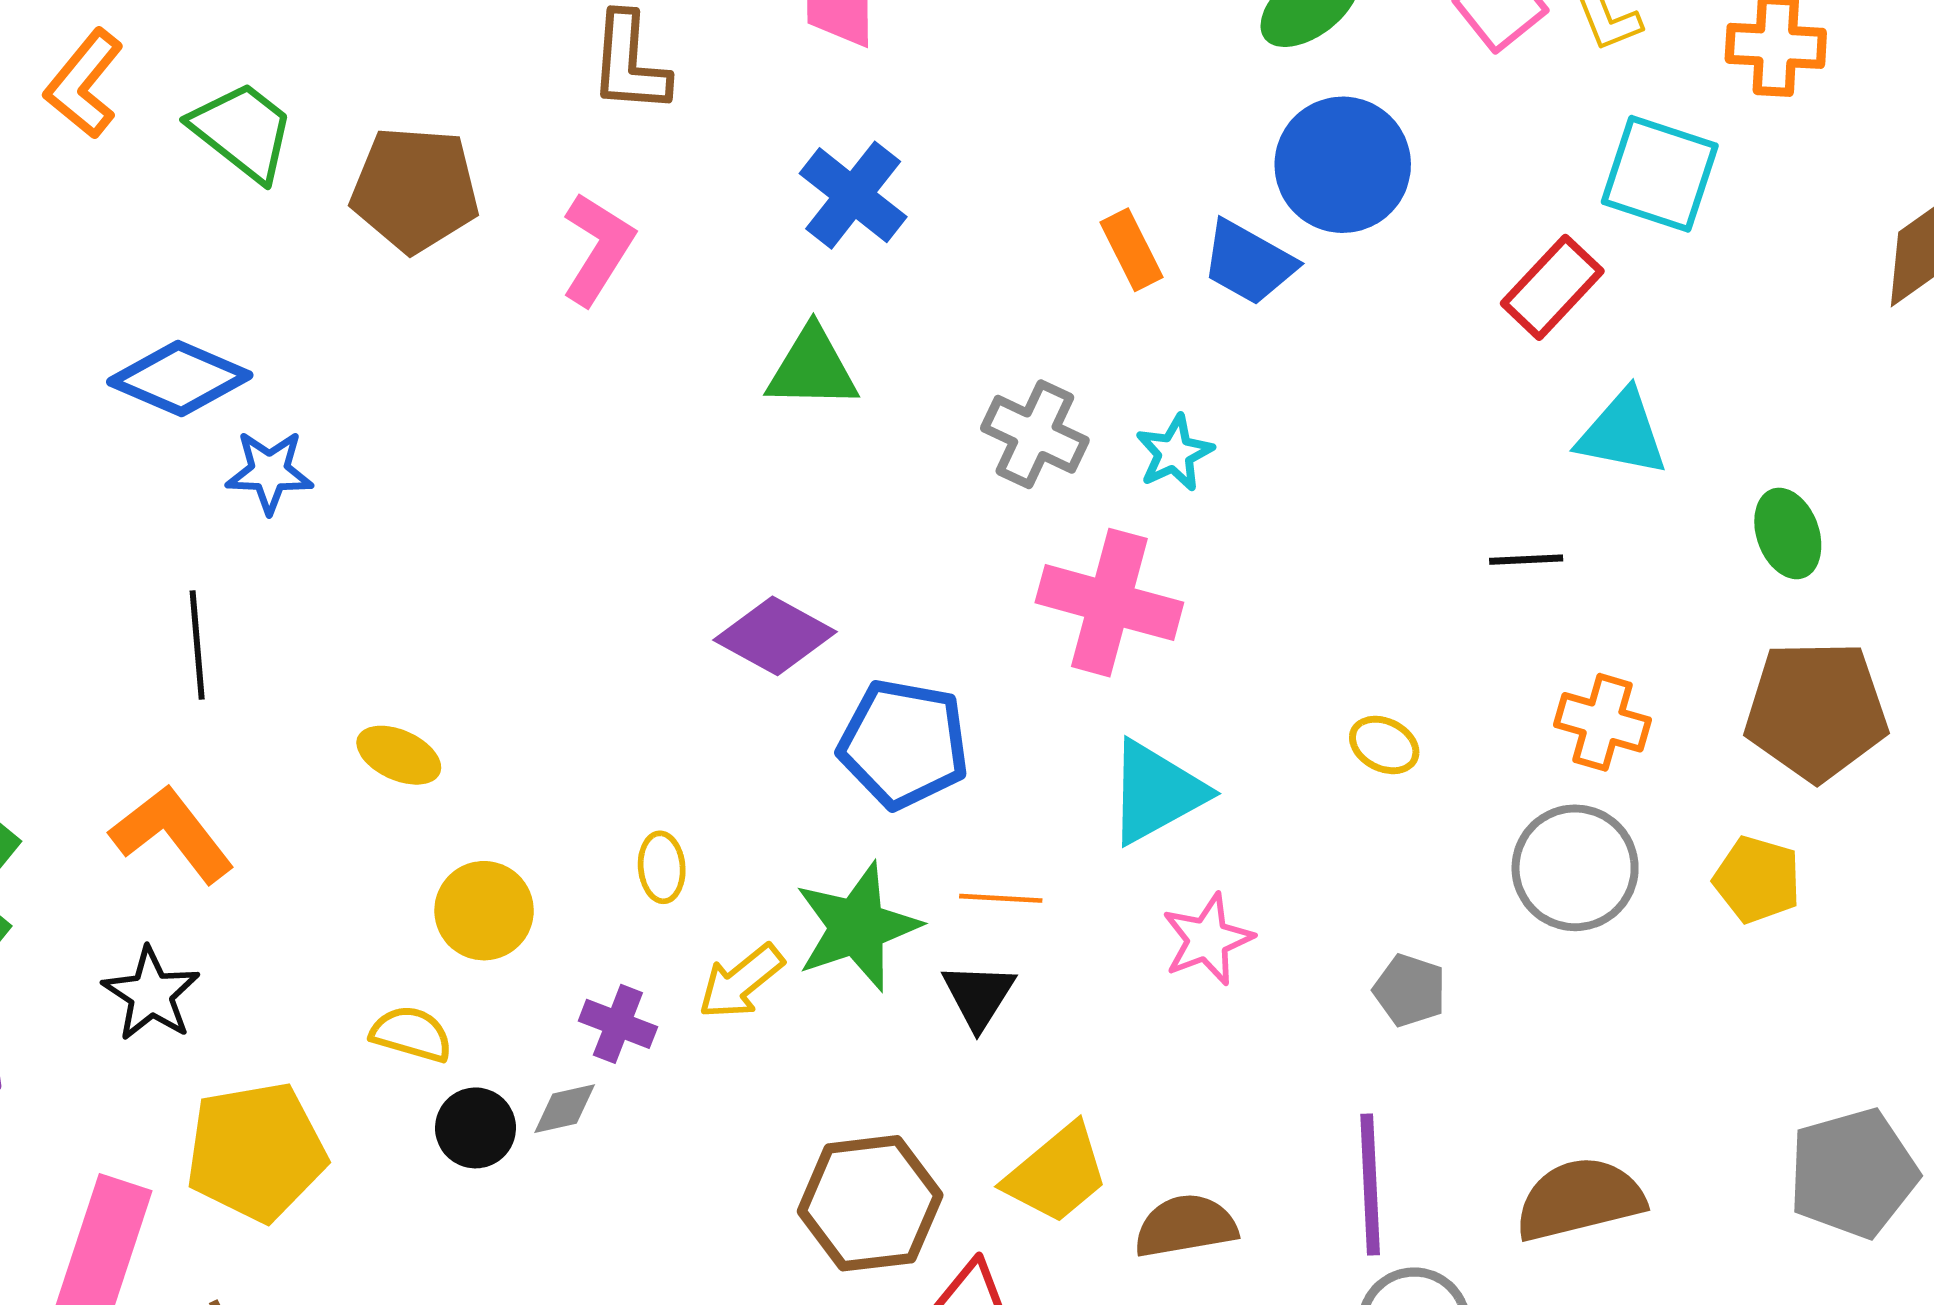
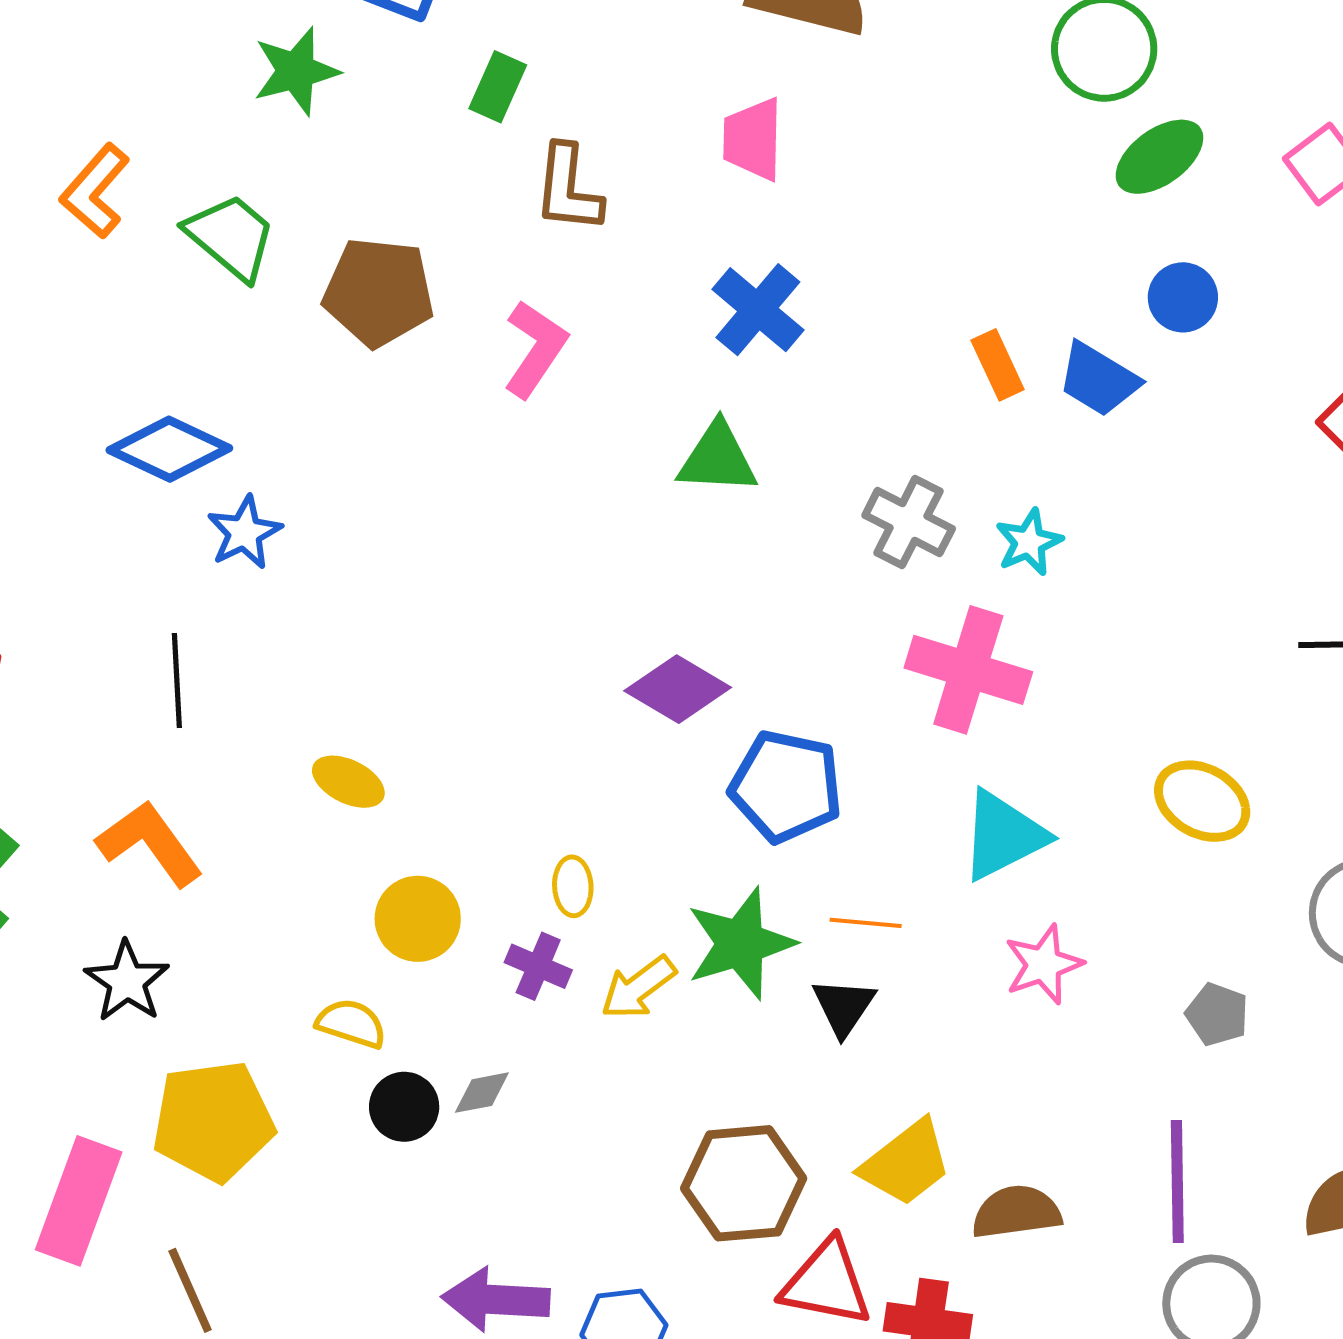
blue circle: (1343, 165) -> (1183, 297), size x0.6
blue star: (269, 472) -> (244, 533), turned -30
yellow ellipse: (1384, 745) -> (1202, 801), size x1.6
purple cross: (618, 1024) -> (538, 966), moved

